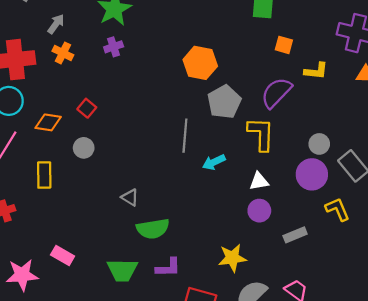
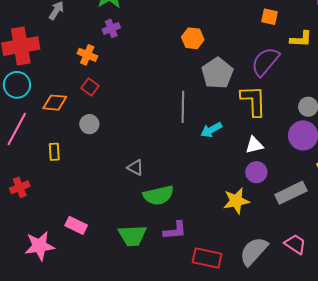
orange cross: (63, 53) -> (87, 55), moved
orange hexagon: (200, 63) -> (193, 38), size x0.7
yellow rectangle: (44, 175) -> (54, 152), size x0.7
gray rectangle: (295, 235) -> (291, 193), size x1.4
yellow star: (232, 258) -> (236, 201), moved

